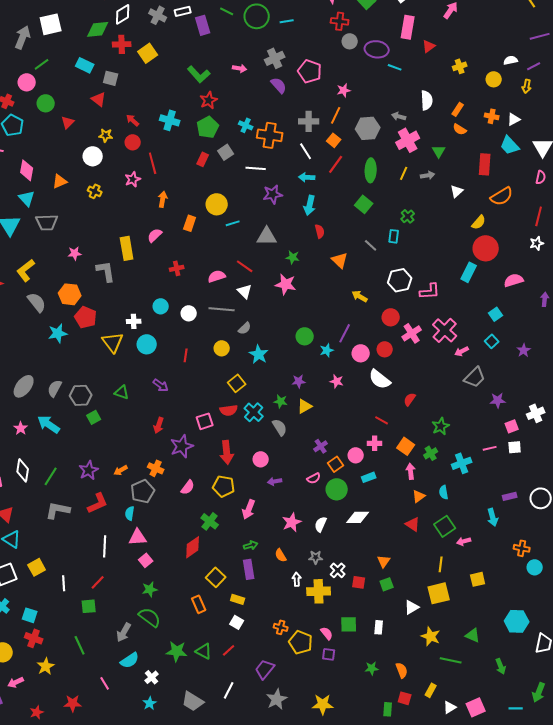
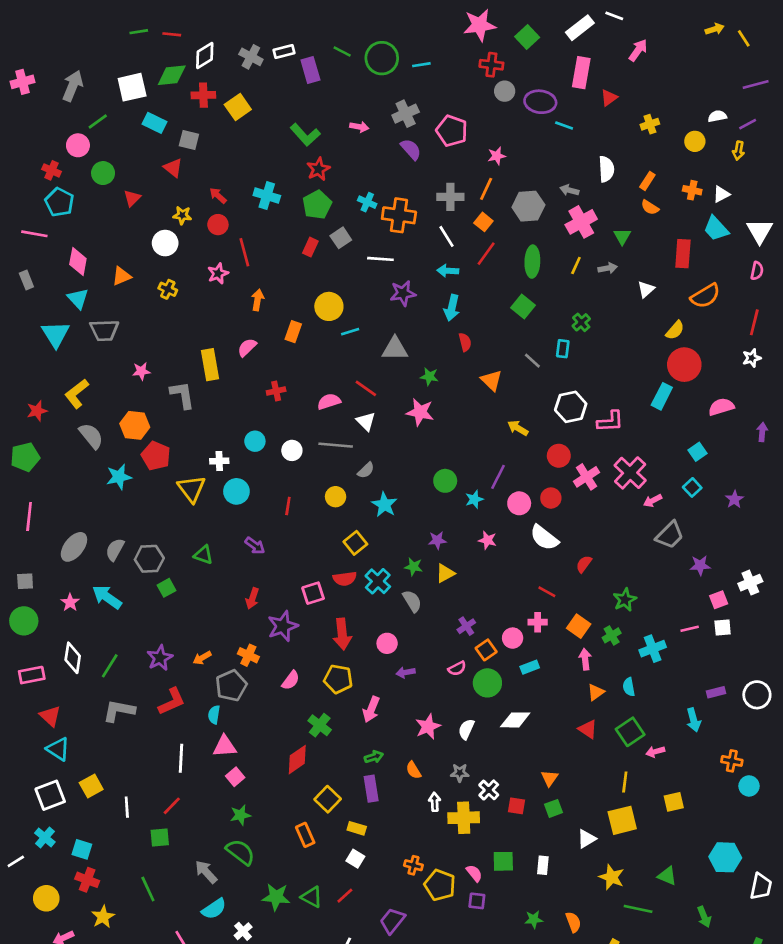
white square: (51, 24) -> (132, 87), moved
gray arrow: (124, 632) -> (206, 872), turned 108

